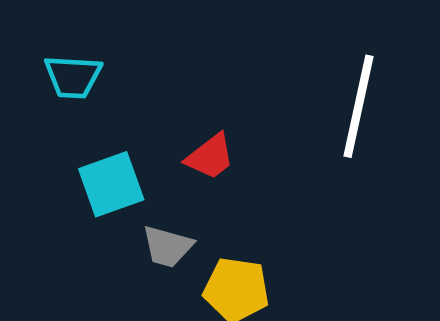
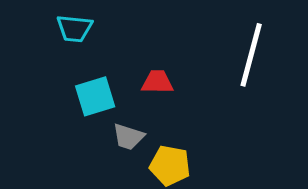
red trapezoid: (210, 157) -> (157, 82), turned -144

